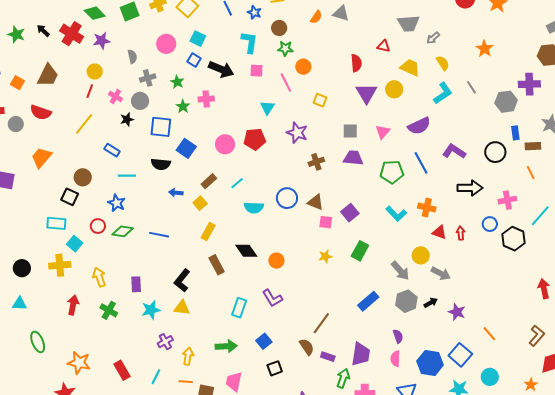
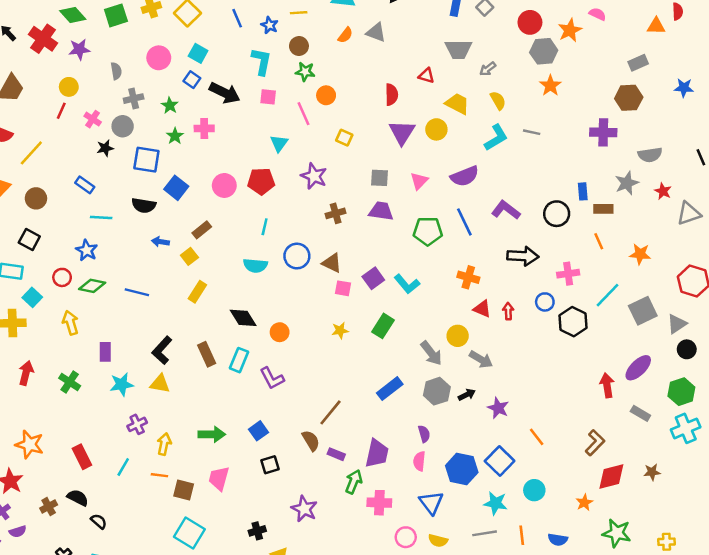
gray line: (471, 87) -> (532, 132), turned -48
gray hexagon: (506, 102) -> (544, 51), moved
yellow line: (84, 124) -> (31, 153), moved
brown circle: (83, 177) -> (36, 198), moved
cyan line: (237, 183) -> (265, 227), moved, turned -40
cyan L-shape: (396, 214) -> (407, 284), moved
brown rectangle: (217, 265) -> (207, 354), moved
yellow arrow: (99, 277) -> (70, 323), moved
cyan rectangle: (239, 308) -> (239, 360), moved

